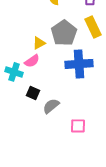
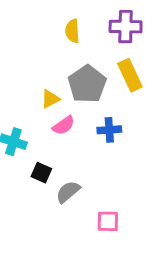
pink semicircle: (32, 61) -> (64, 125), moved
blue cross: (79, 64) -> (109, 130), size x0.6

